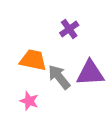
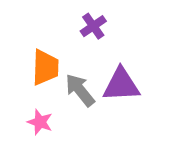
orange trapezoid: (33, 60) -> (45, 67), turned 80

